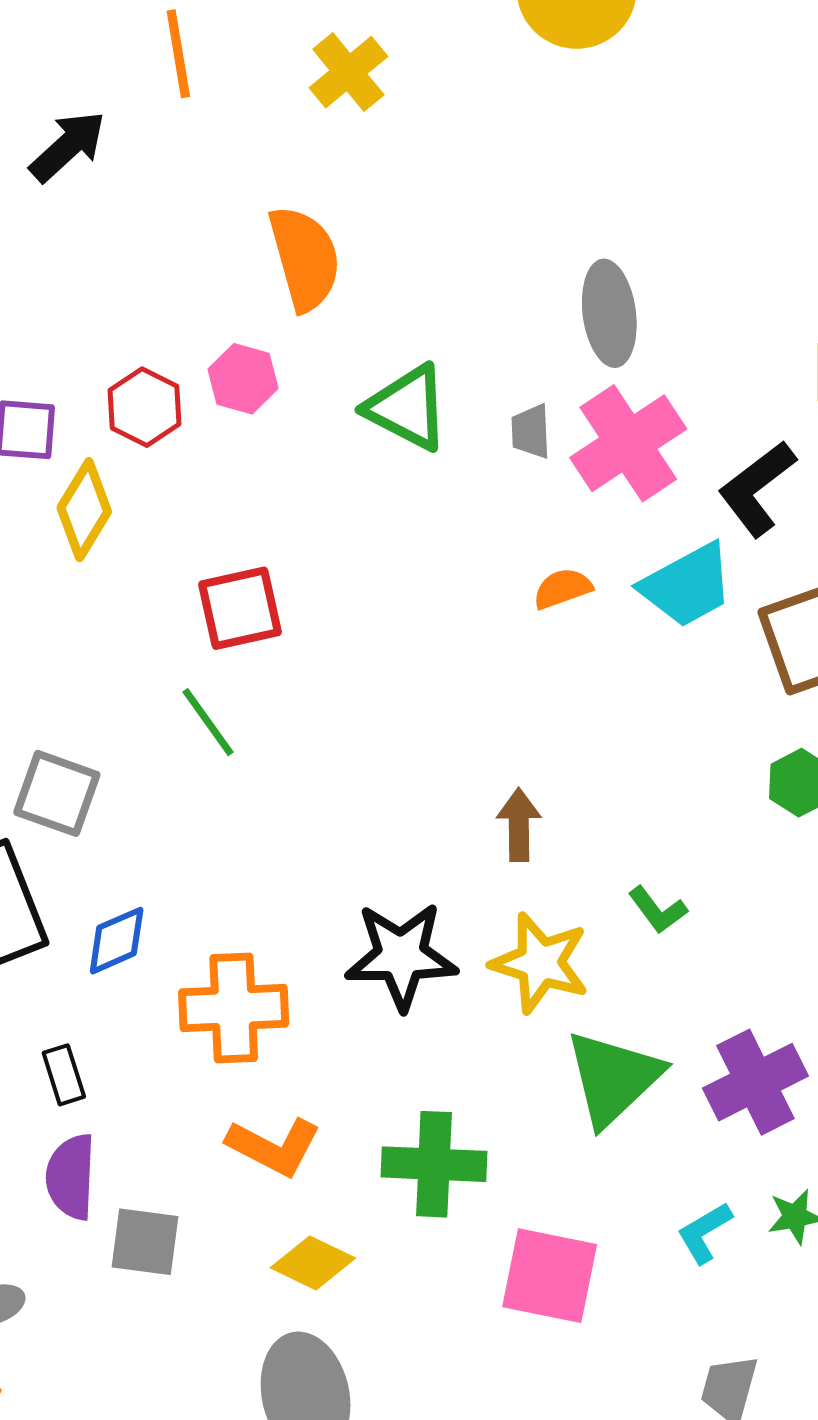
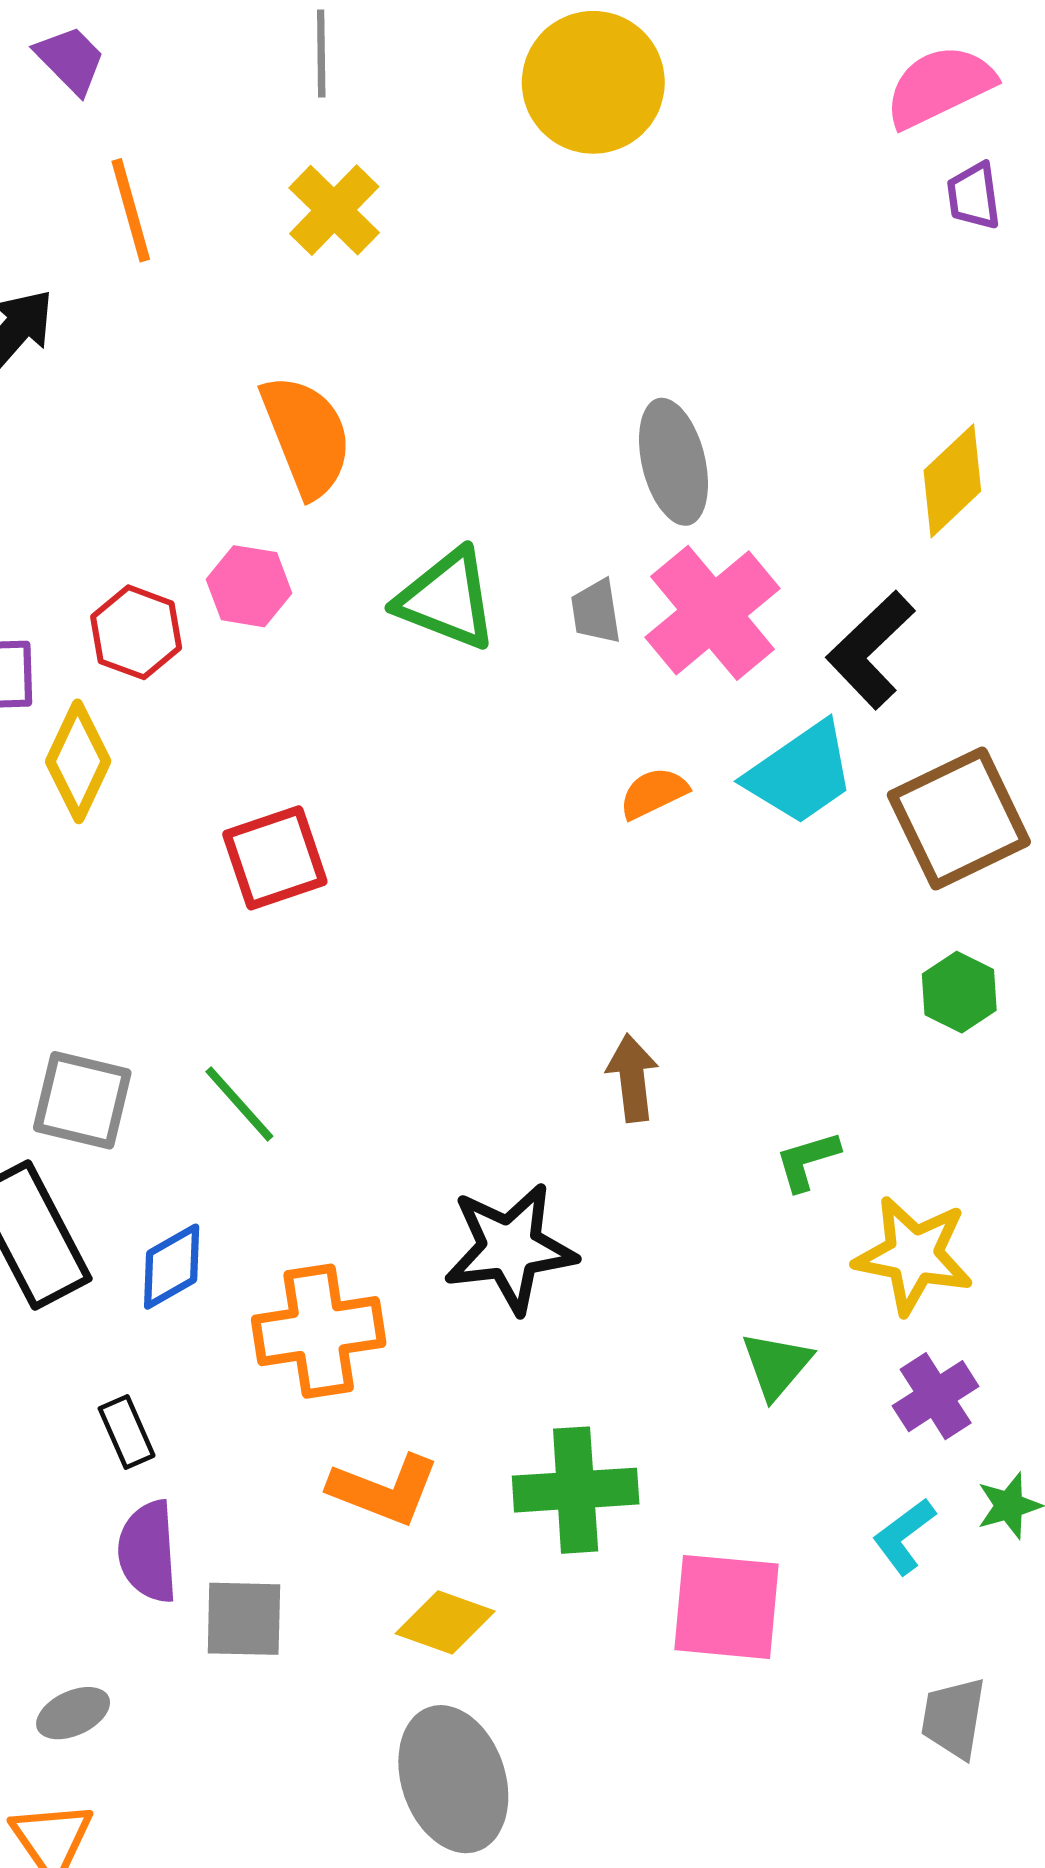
green line: (208, 722) -> (239, 1104), moved
green L-shape: (658, 910) -> (807, 1161), turned 116
yellow star: (540, 963) -> (914, 1255), moved
green triangle: (613, 1078) -> (776, 1365), size x0.6
purple cross: (755, 1082) -> (936, 1396), moved, size x0.7

